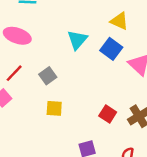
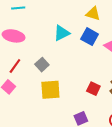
cyan triangle: (77, 40) -> (62, 33), turned 30
yellow square: (54, 108) -> (50, 90), size x1.5

